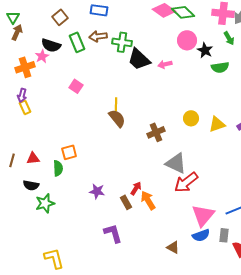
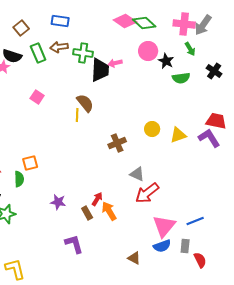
black trapezoid: (139, 59) -> (100, 70), turned -130
pink arrow: (165, 64) -> (115, 63), moved
brown semicircle: (117, 118) -> (85, 103), moved
gray triangle: (176, 163) -> (137, 174), size x0.7

